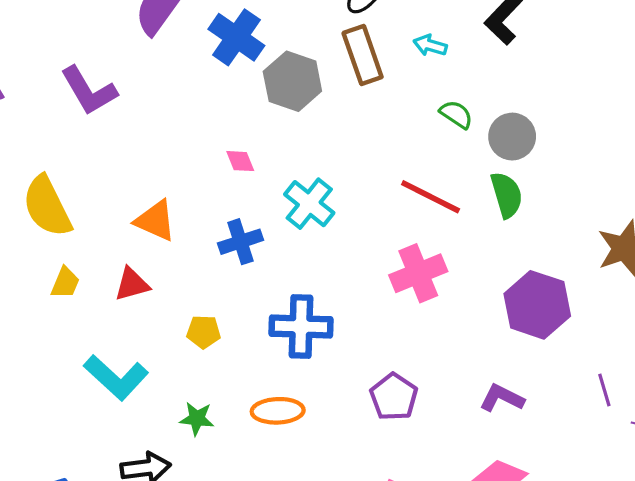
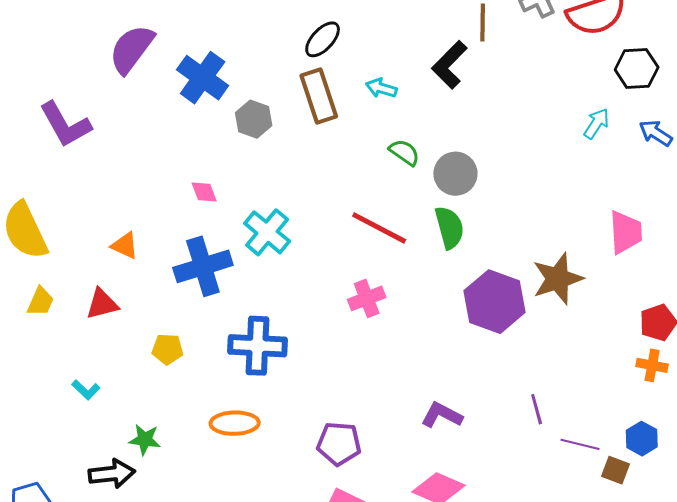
gray hexagon: (292, 81) -> (254, 119), size x0.7
orange triangle: (155, 221) -> (125, 246), size x0.7
blue cross: (240, 242) -> (203, 266), size x1.4
pink cross: (418, 273) -> (367, 298), size x0.7
purple hexagon: (537, 305) -> (494, 302), moved
cyan L-shape: (116, 377) -> (86, 390), size x0.5
purple pentagon: (394, 397) -> (339, 444), moved, turned -30
green star: (197, 419) -> (145, 440), moved

